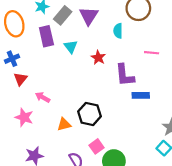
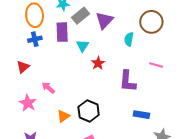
red star: (98, 58) -> (98, 63), moved
blue cross: (12, 59) -> (35, 39), moved
red triangle: (20, 79) -> (23, 67), moved
blue rectangle: (141, 95) -> (141, 115), moved
orange triangle: (64, 124) -> (63, 116), turned -32

